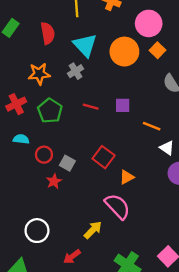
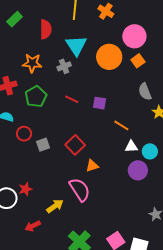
white triangle: (167, 148) -> (131, 147), turned -48
gray square: (67, 163) -> (43, 145), turned 32
red star: (54, 181) -> (25, 189), moved

